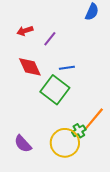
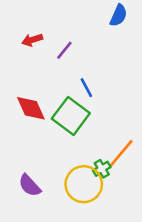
red diamond: (30, 67) -> (31, 108), moved
blue line: (67, 68) -> (86, 88), turned 70

